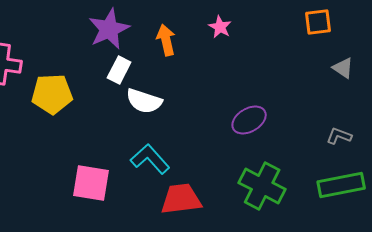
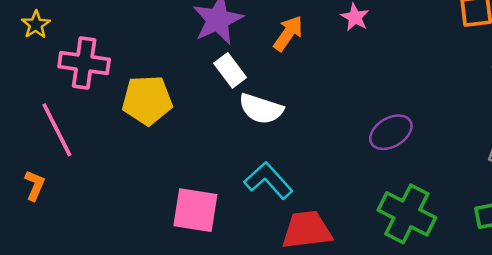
orange arrow: (166, 40) -> (288, 33), turned 48
white rectangle: (119, 70) -> (230, 70), turned -64

